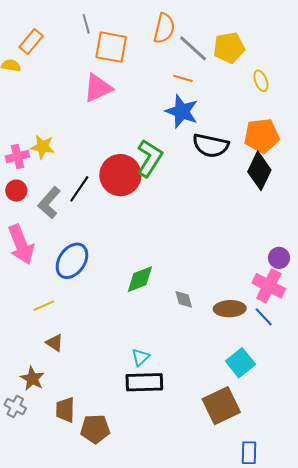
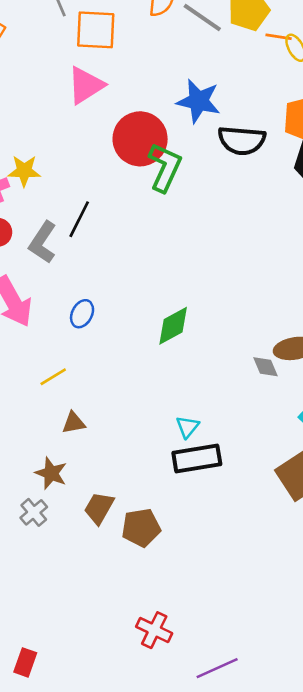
orange line: (183, 78) -> (279, 37), moved
red circle: (120, 175) -> (140, 139), moved
blue ellipse: (72, 261) -> (82, 314), size x0.6
gray diamond: (184, 299) -> (265, 367), moved
brown triangle: (55, 343) -> (74, 423), turned -36
gray cross: (15, 407) -> (34, 512), turned 30
brown trapezoid: (65, 410) -> (99, 508), turned 36

